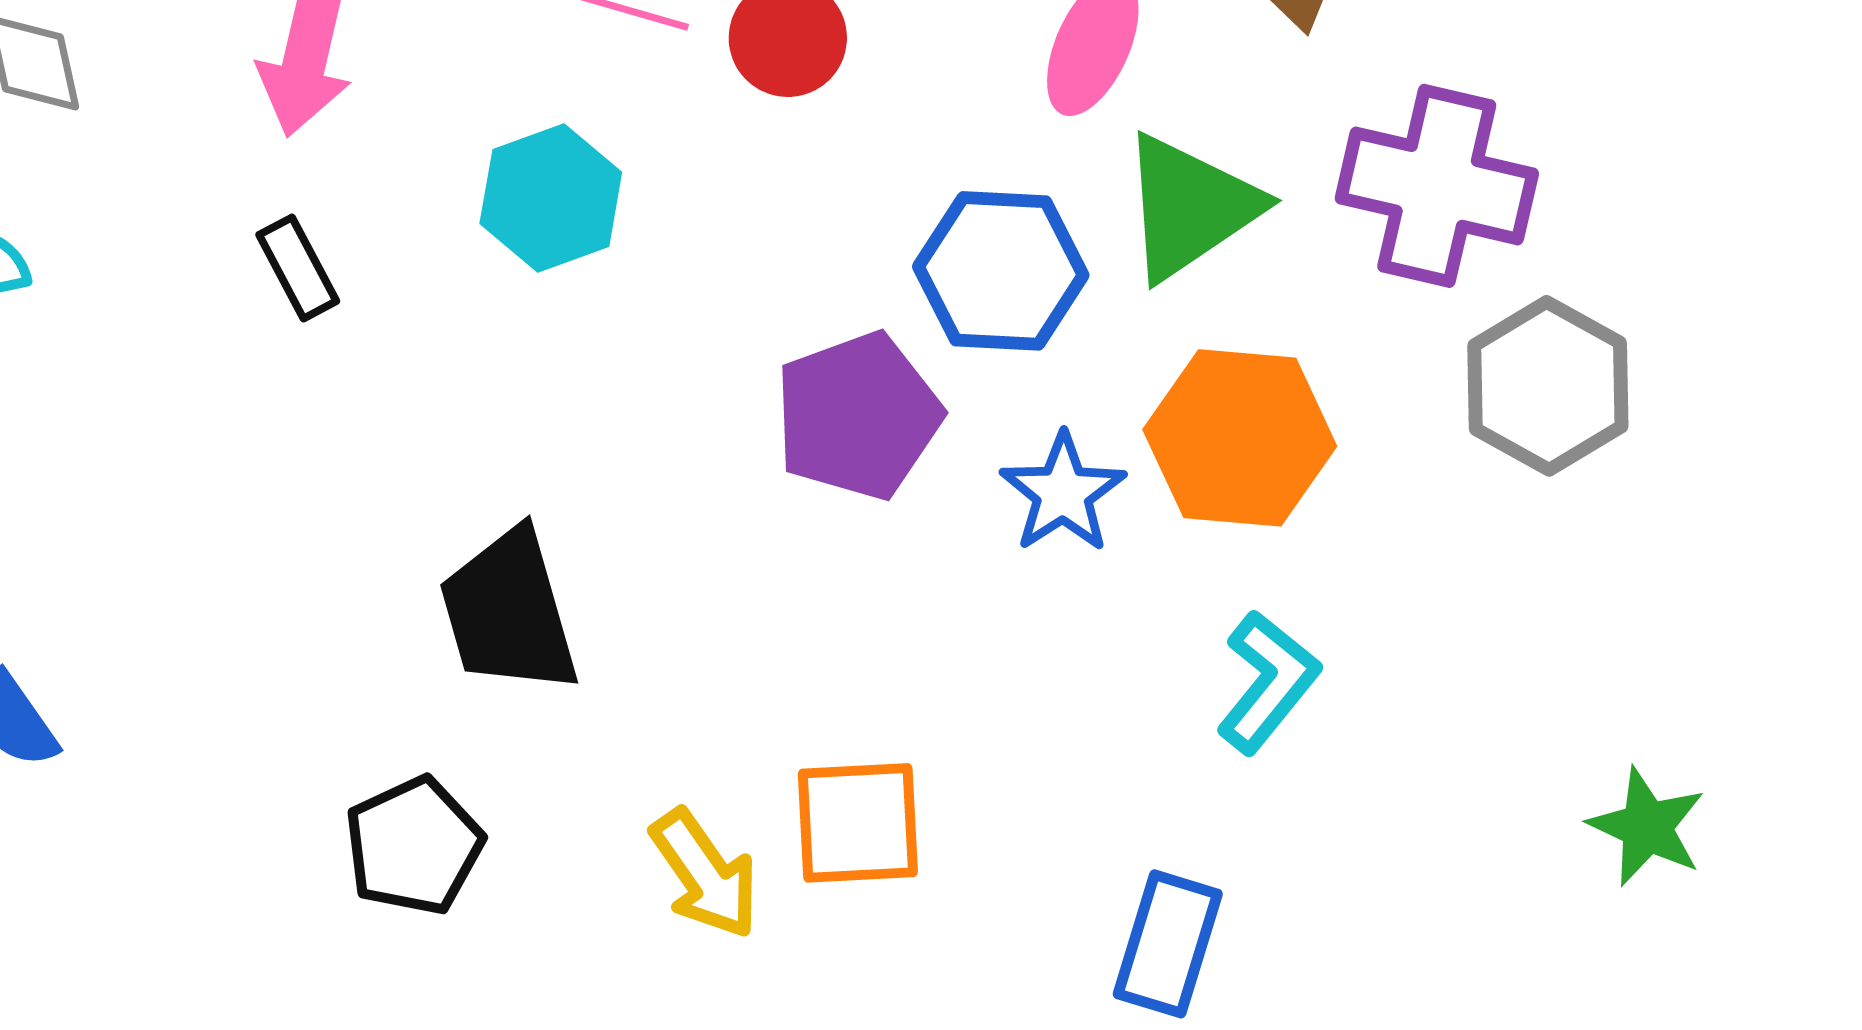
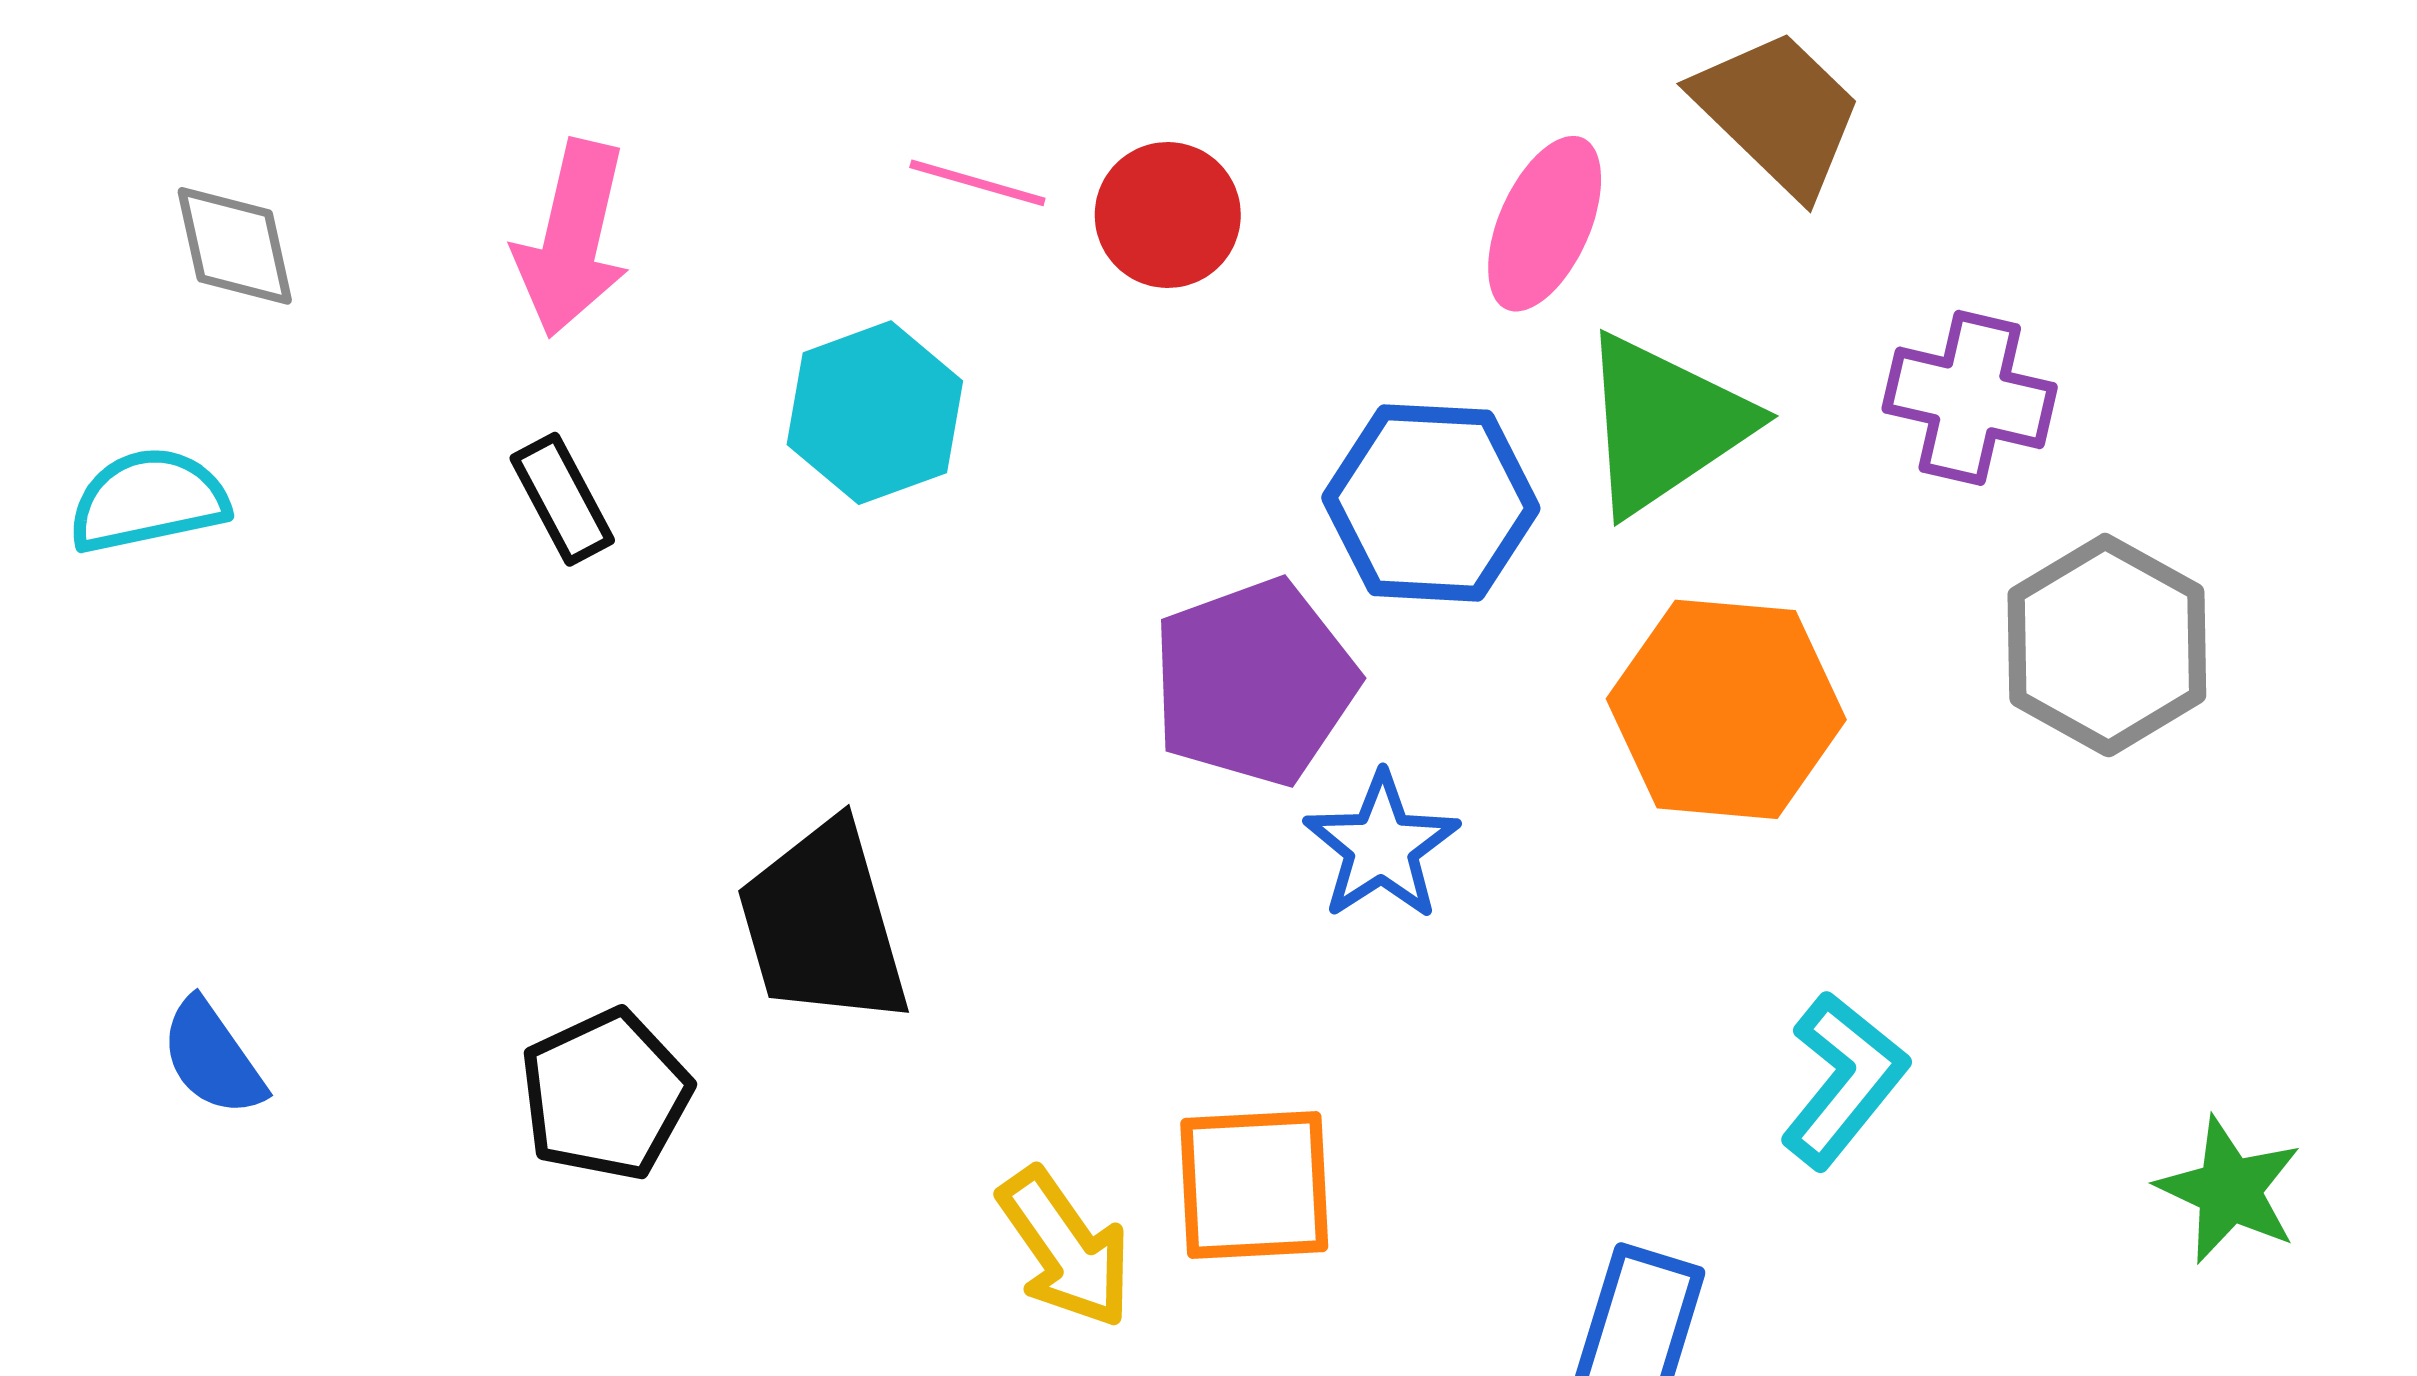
purple cross: (1437, 186) -> (1970, 398), size x0.7
blue star: (1063, 493) -> (1382, 846), moved
cyan L-shape: (1268, 682) -> (1844, 1080), moved
black pentagon: (414, 846) -> (605, 1095), moved

